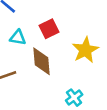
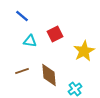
brown diamond: (42, 61) -> (49, 75), moved

